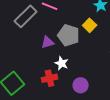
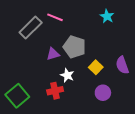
yellow square: (90, 25) -> (96, 67), moved
purple circle: (81, 85) -> (103, 93), moved

